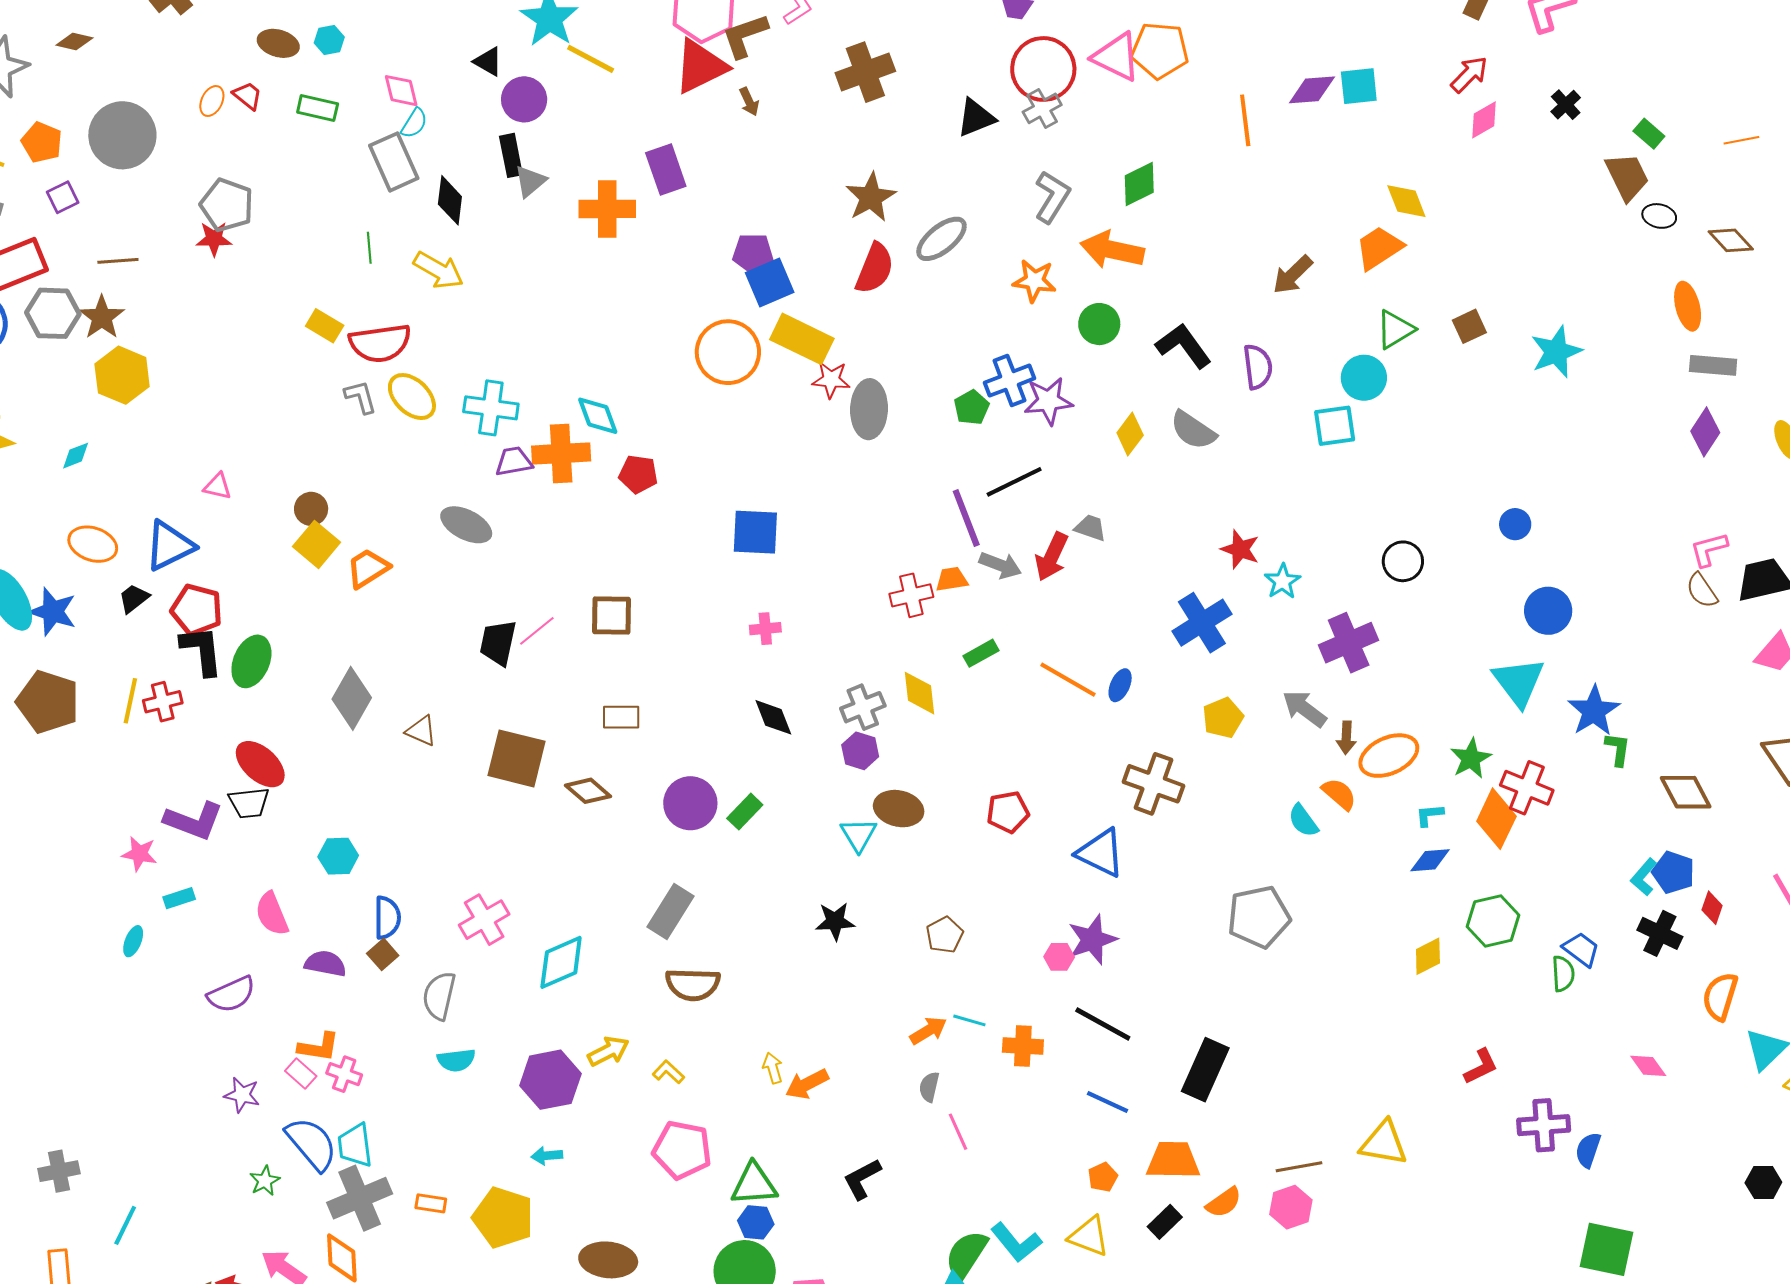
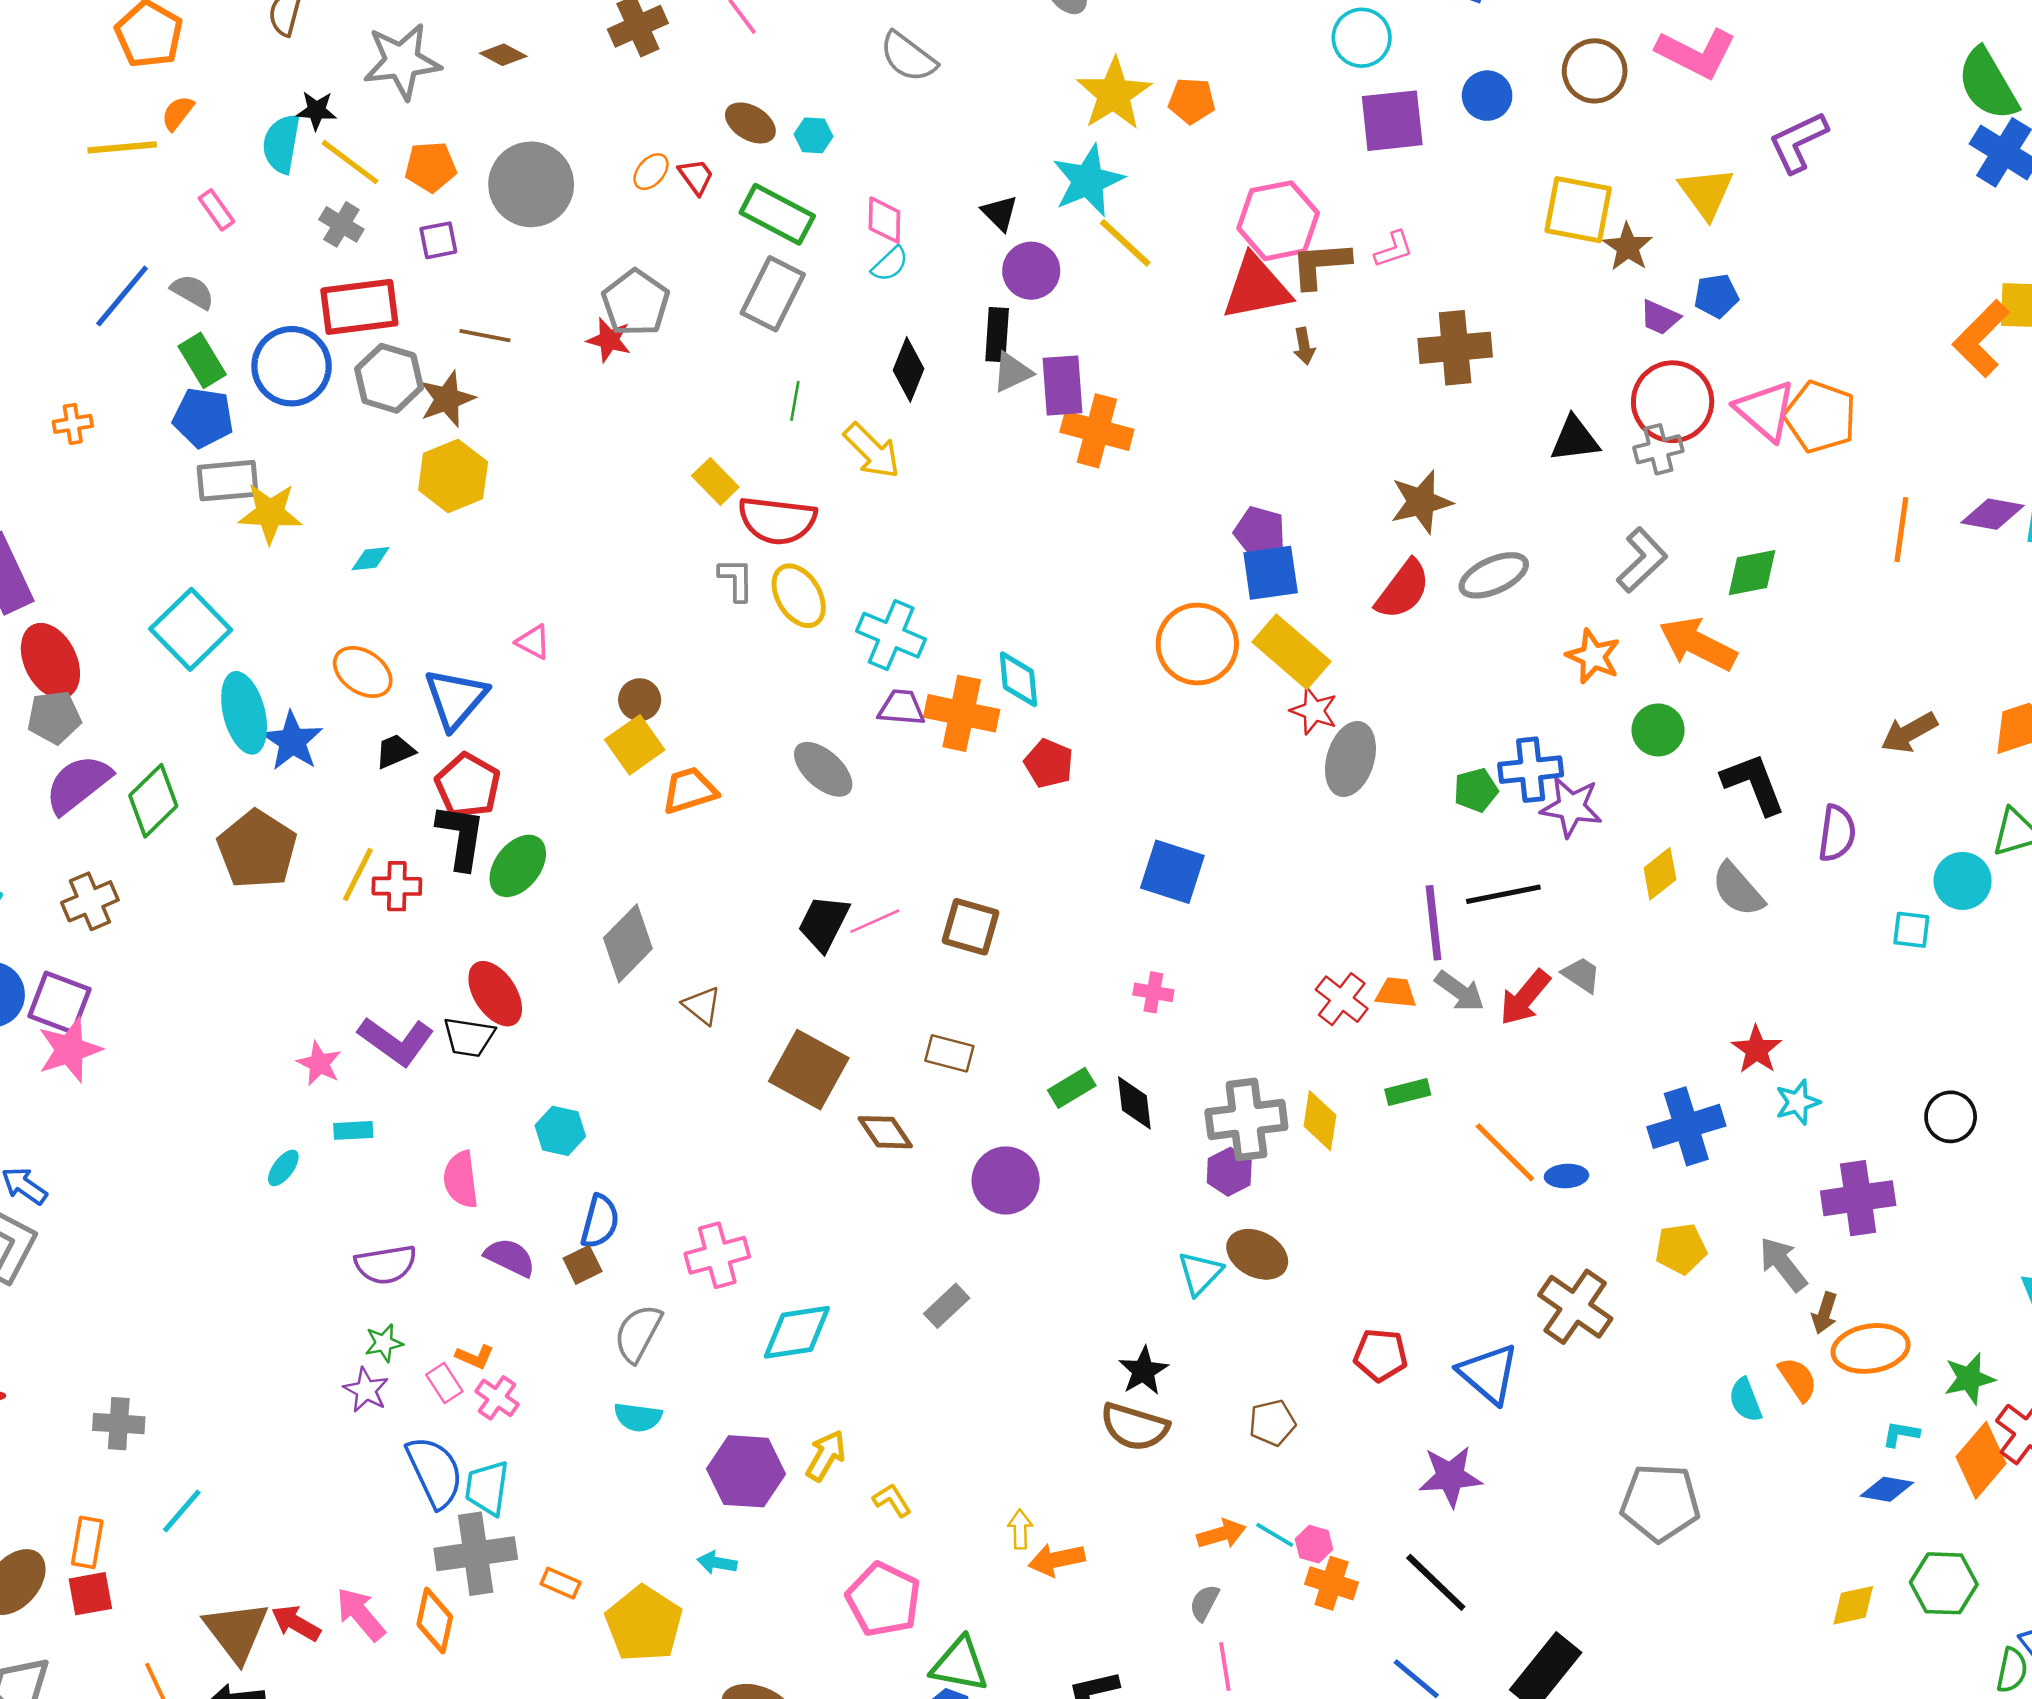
green rectangle: (318, 108) -> (777, 214), size x1.4
orange pentagon: (42, 142) -> (431, 167), turned 30
gray rectangle: (394, 162) -> (773, 294), moved, turned 36
purple rectangle: (666, 169) -> (1062, 385), moved
cyan square: (1335, 426) -> (1911, 930), size x0.7
blue triangle: (170, 546) -> (456, 699), turned -38
red cross: (911, 595) -> (1342, 999), turned 36
blue ellipse: (1120, 685) -> (1566, 1176), turned 48
gray cross: (863, 707) -> (1246, 1119), size x1.4
green rectangle: (745, 812) -> (1072, 1088), moved
red pentagon: (1008, 812) -> (1381, 1355), moved
gray rectangle: (671, 912) -> (947, 1306), size x0.7
black star: (835, 921) -> (1143, 1371), turned 30
pink hexagon: (1059, 957) -> (1314, 1544), moved
brown semicircle: (693, 984) -> (1135, 1427), moved
orange L-shape: (319, 1047) -> (475, 1357), size x0.7
yellow arrow: (608, 1051) -> (826, 1456), turned -48
green star: (265, 1181) -> (384, 1343), moved

